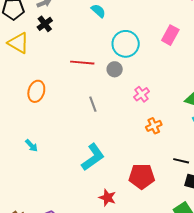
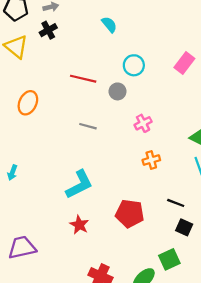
cyan circle: (126, 44) -> (134, 65), size x0.7
gray line: (93, 104) -> (88, 126), turned -63
cyan arrow: (31, 146) -> (12, 173), moved, turned 56
red star: (107, 198) -> (79, 225), moved

